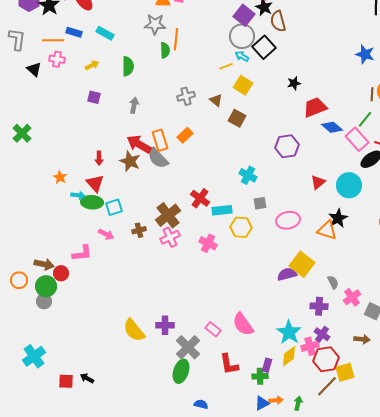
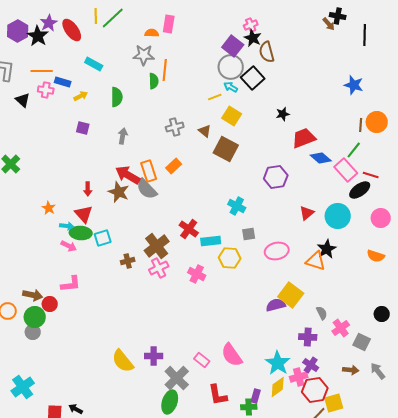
blue rectangle: (74, 32) -> (63, 82), moved
brown square: (237, 118) -> (226, 149), size x1.4
pink arrow: (106, 234) -> (69, 246), moved

